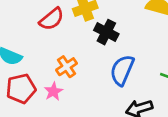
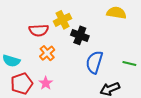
red semicircle: (52, 19) -> (39, 30), turned 42
orange cross: (67, 67) -> (47, 53), moved

